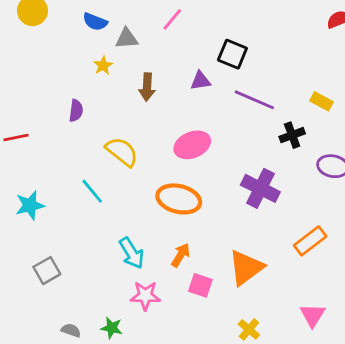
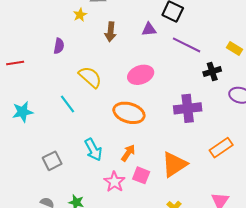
purple cross: (260, 188) -> (188, 108), turned -36
gray square: (47, 271) -> (52, 161), moved
pink star: (145, 296) -> (114, 182), moved, turned 30

